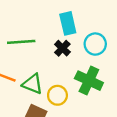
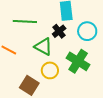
green triangle: (33, 84) -> (43, 47), moved

